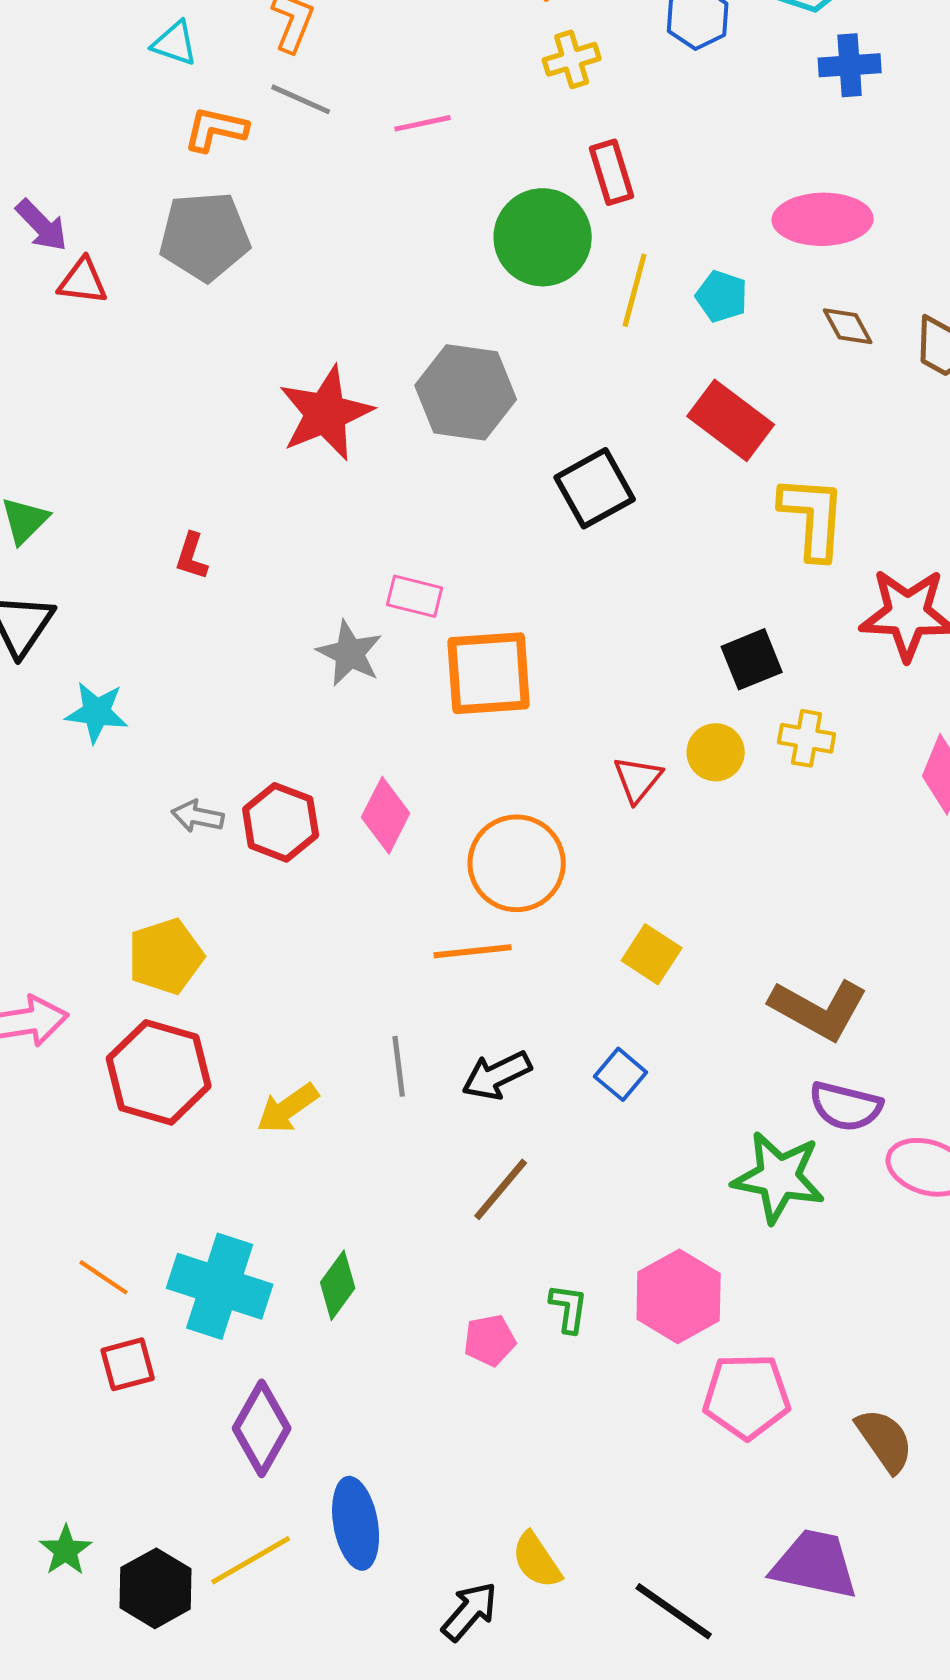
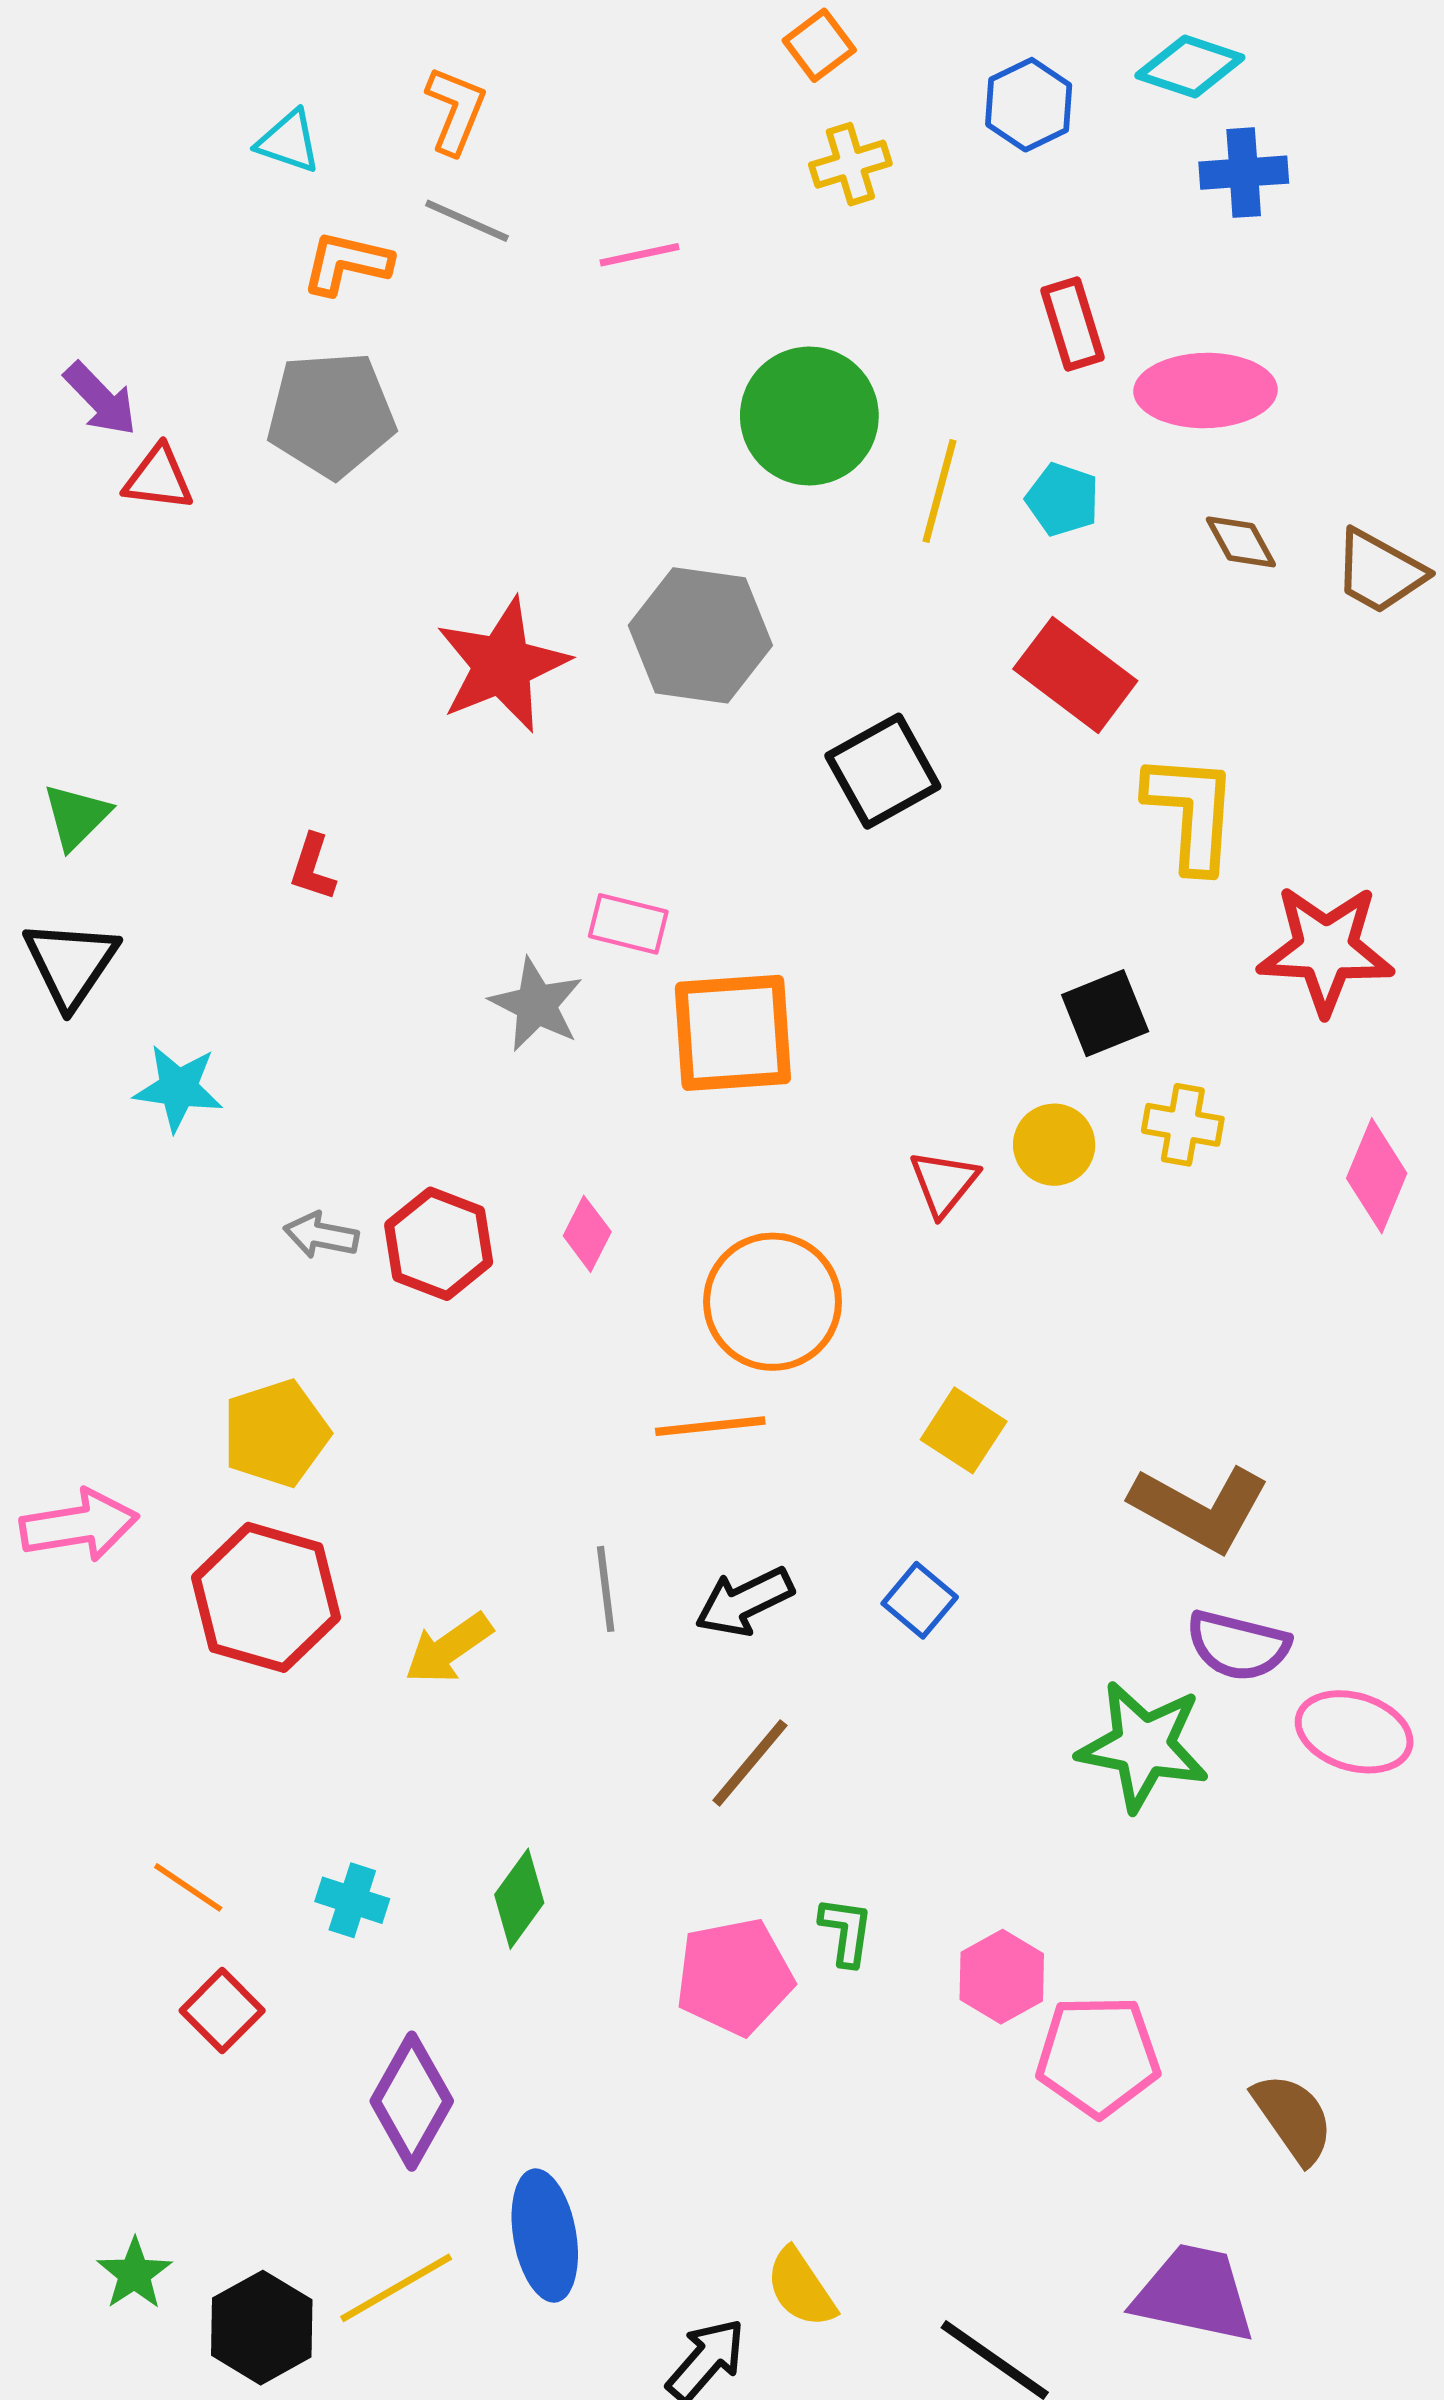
red rectangle: (612, 172) -> (1072, 324), moved
pink diamond: (386, 815) -> (587, 1234), size x0.7
cyan cross: (220, 1286) -> (352, 1900), size x0.5
pink hexagon: (679, 1296) -> (1002, 1977), moved, size x0.7
pink pentagon: (490, 1340) -> (734, 1977), size x1.6
red square: (128, 1364) -> (222, 2011), turned -30

